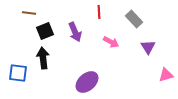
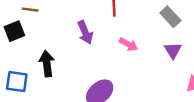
gray rectangle: (134, 19) -> (170, 17), moved
black square: (45, 31) -> (14, 31), moved

